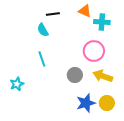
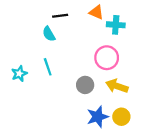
cyan star: (17, 84) -> (19, 74), moved

